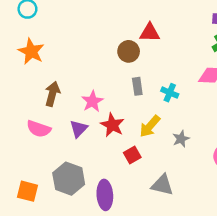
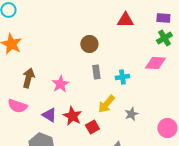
red triangle: (150, 33) -> (125, 20), moved
cyan cross: (170, 93) -> (122, 77), turned -32
red star: (112, 125) -> (72, 116), moved
purple triangle: (79, 129) -> (49, 115), moved, turned -42

